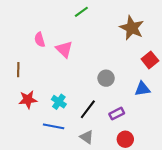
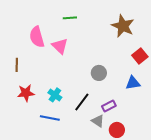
green line: (81, 12) -> (70, 18), moved, turned 32
pink semicircle: (40, 40) -> (37, 37), size x1.5
gray triangle: (87, 137) -> (98, 121), moved

